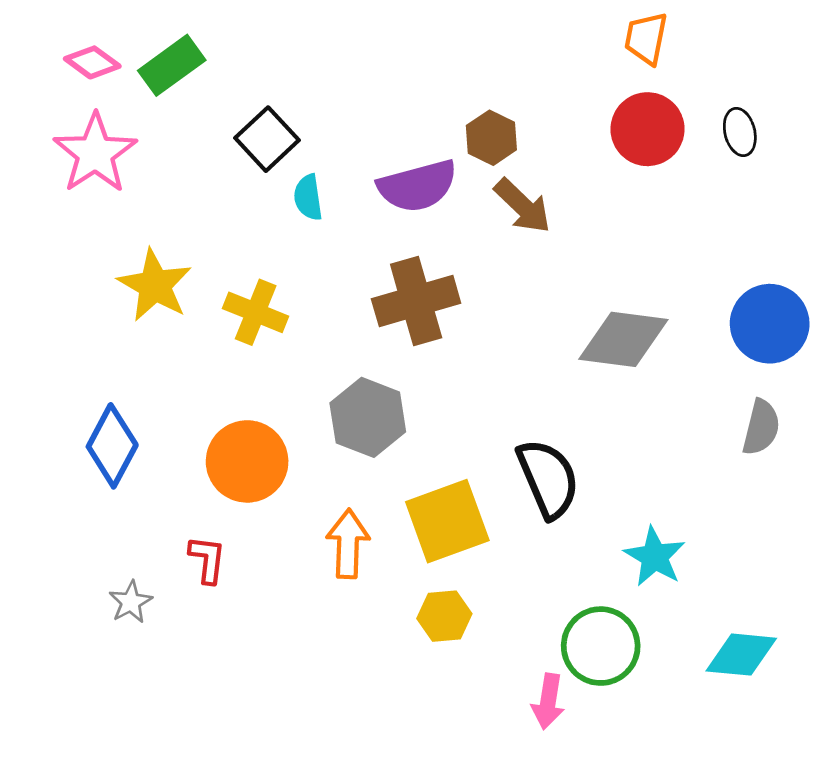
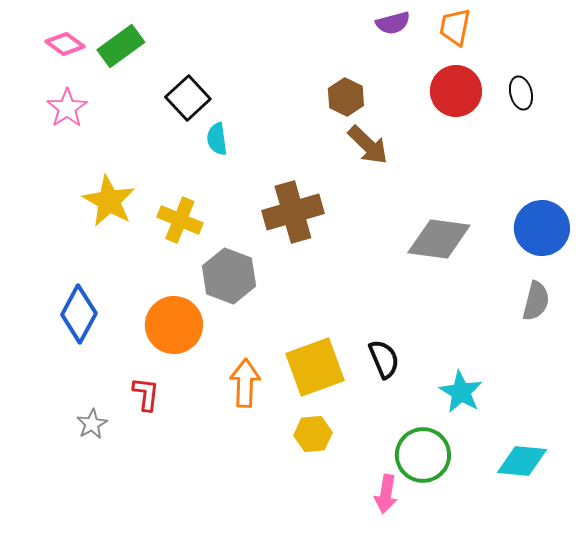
pink star: (95, 153) -> (67, 108), size x0.7
purple semicircle: (417, 186) -> (393, 23), moved, size x0.6
gray hexagon: (368, 417) -> (229, 276), moved
black semicircle: (548, 478) -> (384, 359), moved, size x0.7

